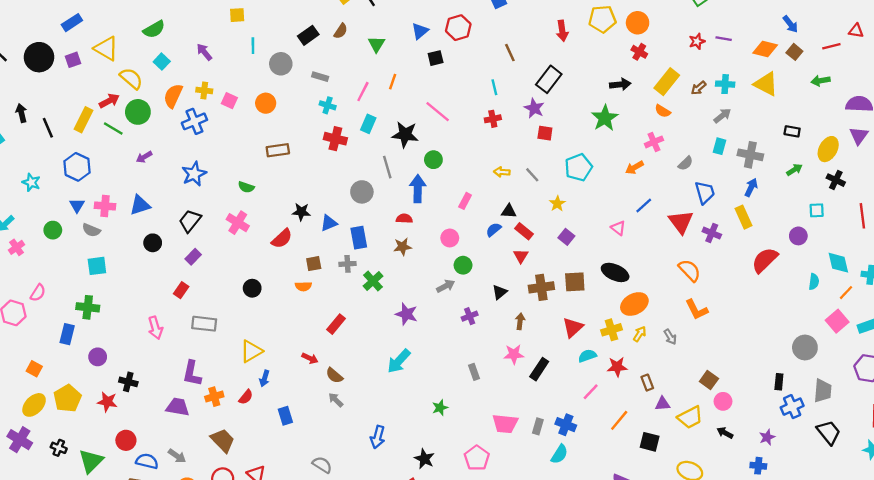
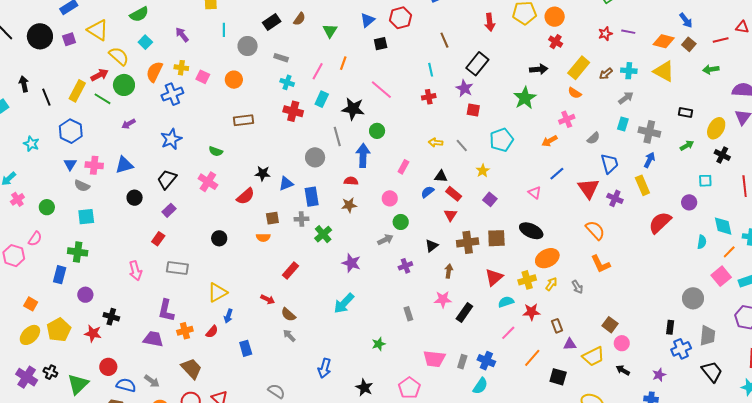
green circle: (53, 230) -> (47, 207), moved
purple cross: (20, 440) -> (27, 377), moved

